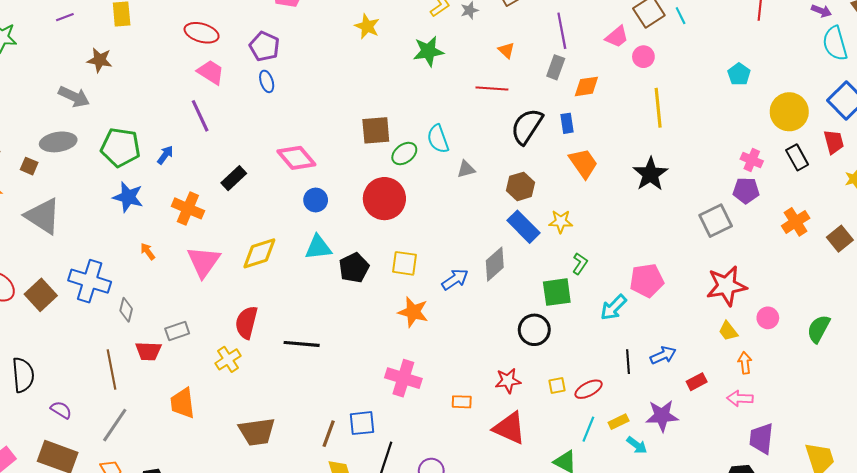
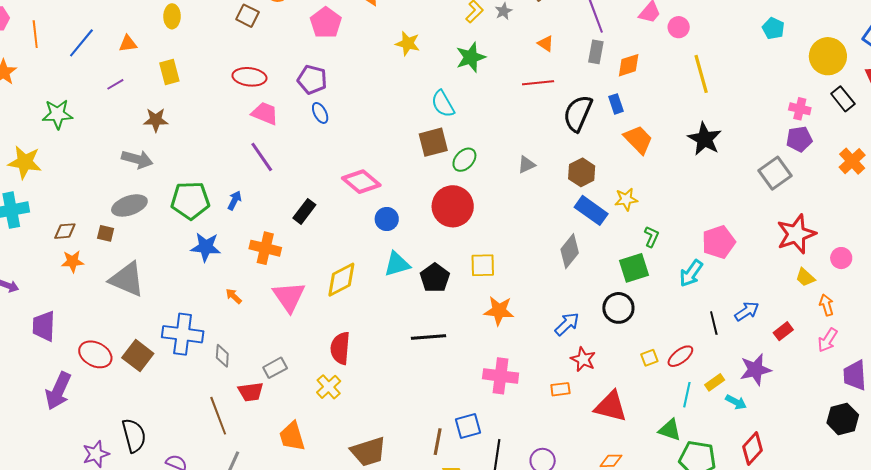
cyan semicircle: (438, 139) -> (443, 104), moved
blue arrow: (455, 279) -> (567, 324), moved
black line: (302, 344) -> (429, 337), moved
red star: (508, 381) -> (583, 359), moved, turned -30
pink arrow: (740, 398) -> (828, 340), turned -50

